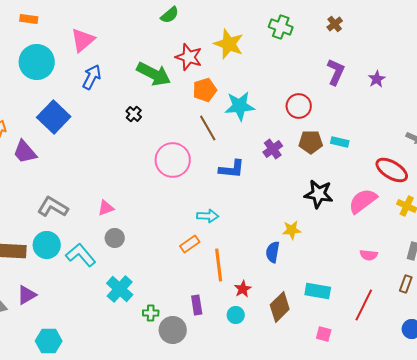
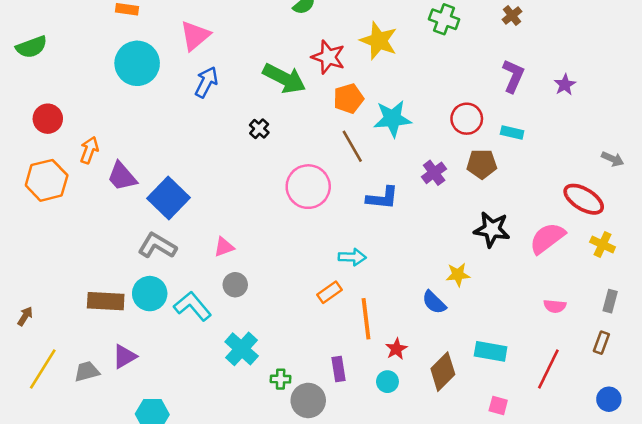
blue square: (54, 117) -> (169, 198), moved
cyan rectangle: (340, 142) -> (512, 133), moved
blue semicircle: (273, 252) -> (434, 302), turned -55

